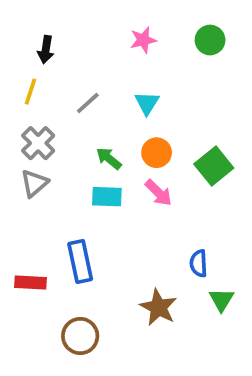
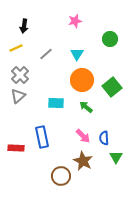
green circle: (210, 40) -> (110, 39), moved
yellow line: (31, 92) -> (16, 48), turned 48
orange circle: (157, 153) -> (82, 80), size x1.5
green arrow: (109, 158) -> (86, 107), moved
pink arrow: (158, 193) -> (83, 136), moved
brown circle: (80, 336) -> (61, 176), moved

